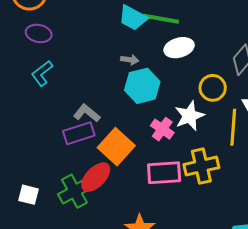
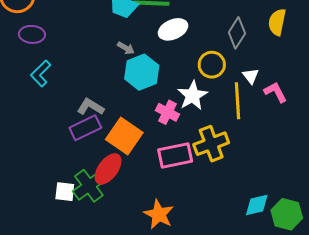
gray arrow: (130, 60) -> (126, 48), turned 30
white square: (29, 195) -> (65, 192), moved

